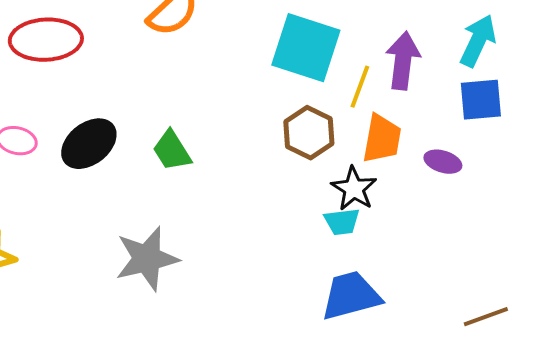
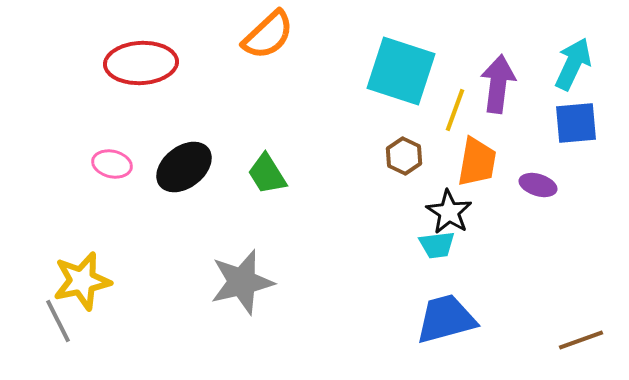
brown hexagon: (309, 133) -> (404, 156), size x0.7

